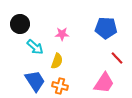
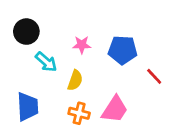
blue pentagon: (106, 28) -> (123, 50), moved
blue trapezoid: (35, 81) -> (28, 107), moved, turned 30
pink trapezoid: (104, 83) -> (115, 109), moved

